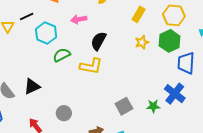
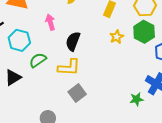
pink arrow: (79, 19) -> (50, 22), turned 91
black triangle: (32, 86) -> (13, 77), moved
gray square: (124, 106) -> (77, 93), moved

